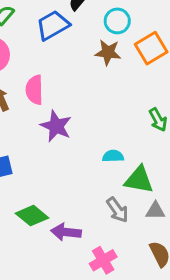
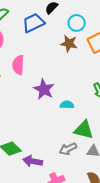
purple star: (56, 126) -> (44, 89), moved
cyan semicircle: (113, 156) -> (67, 105), moved
gray arrow: (117, 210) -> (68, 149), turned 96

